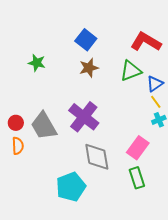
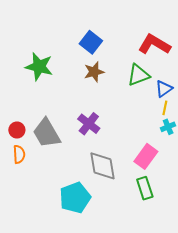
green star: (37, 63) -> (39, 67), size x1.5
yellow line: (156, 102) -> (165, 108), turned 48
purple cross: (84, 117) -> (89, 124), size x0.7

